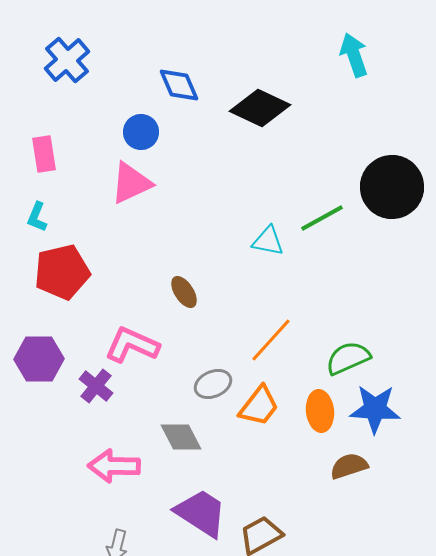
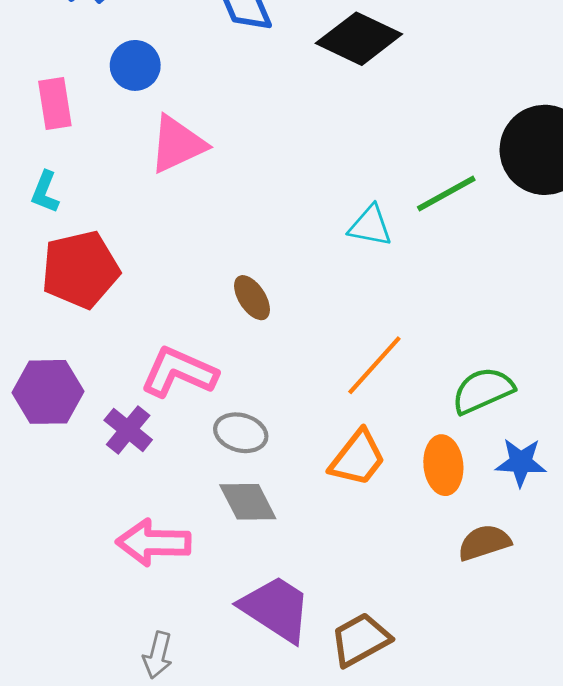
blue circle: (141, 132) -> (135, 65), moved
gray ellipse: (213, 384) -> (241, 433), moved, turned 39
blue star: (375, 409) -> (521, 462), size x0.7

